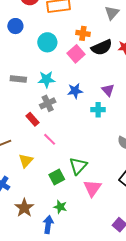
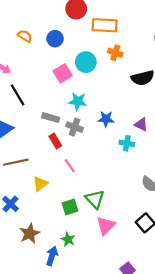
orange cross: (83, 33) -> (115, 53), moved
pink square: (76, 54) -> (63, 73), moved
gray rectangle: (18, 79) -> (51, 118), moved
purple triangle: (108, 90) -> (141, 124), turned -32
gray cross: (48, 103) -> (74, 127), turned 35
green triangle: (78, 166) -> (95, 199), turned -36

